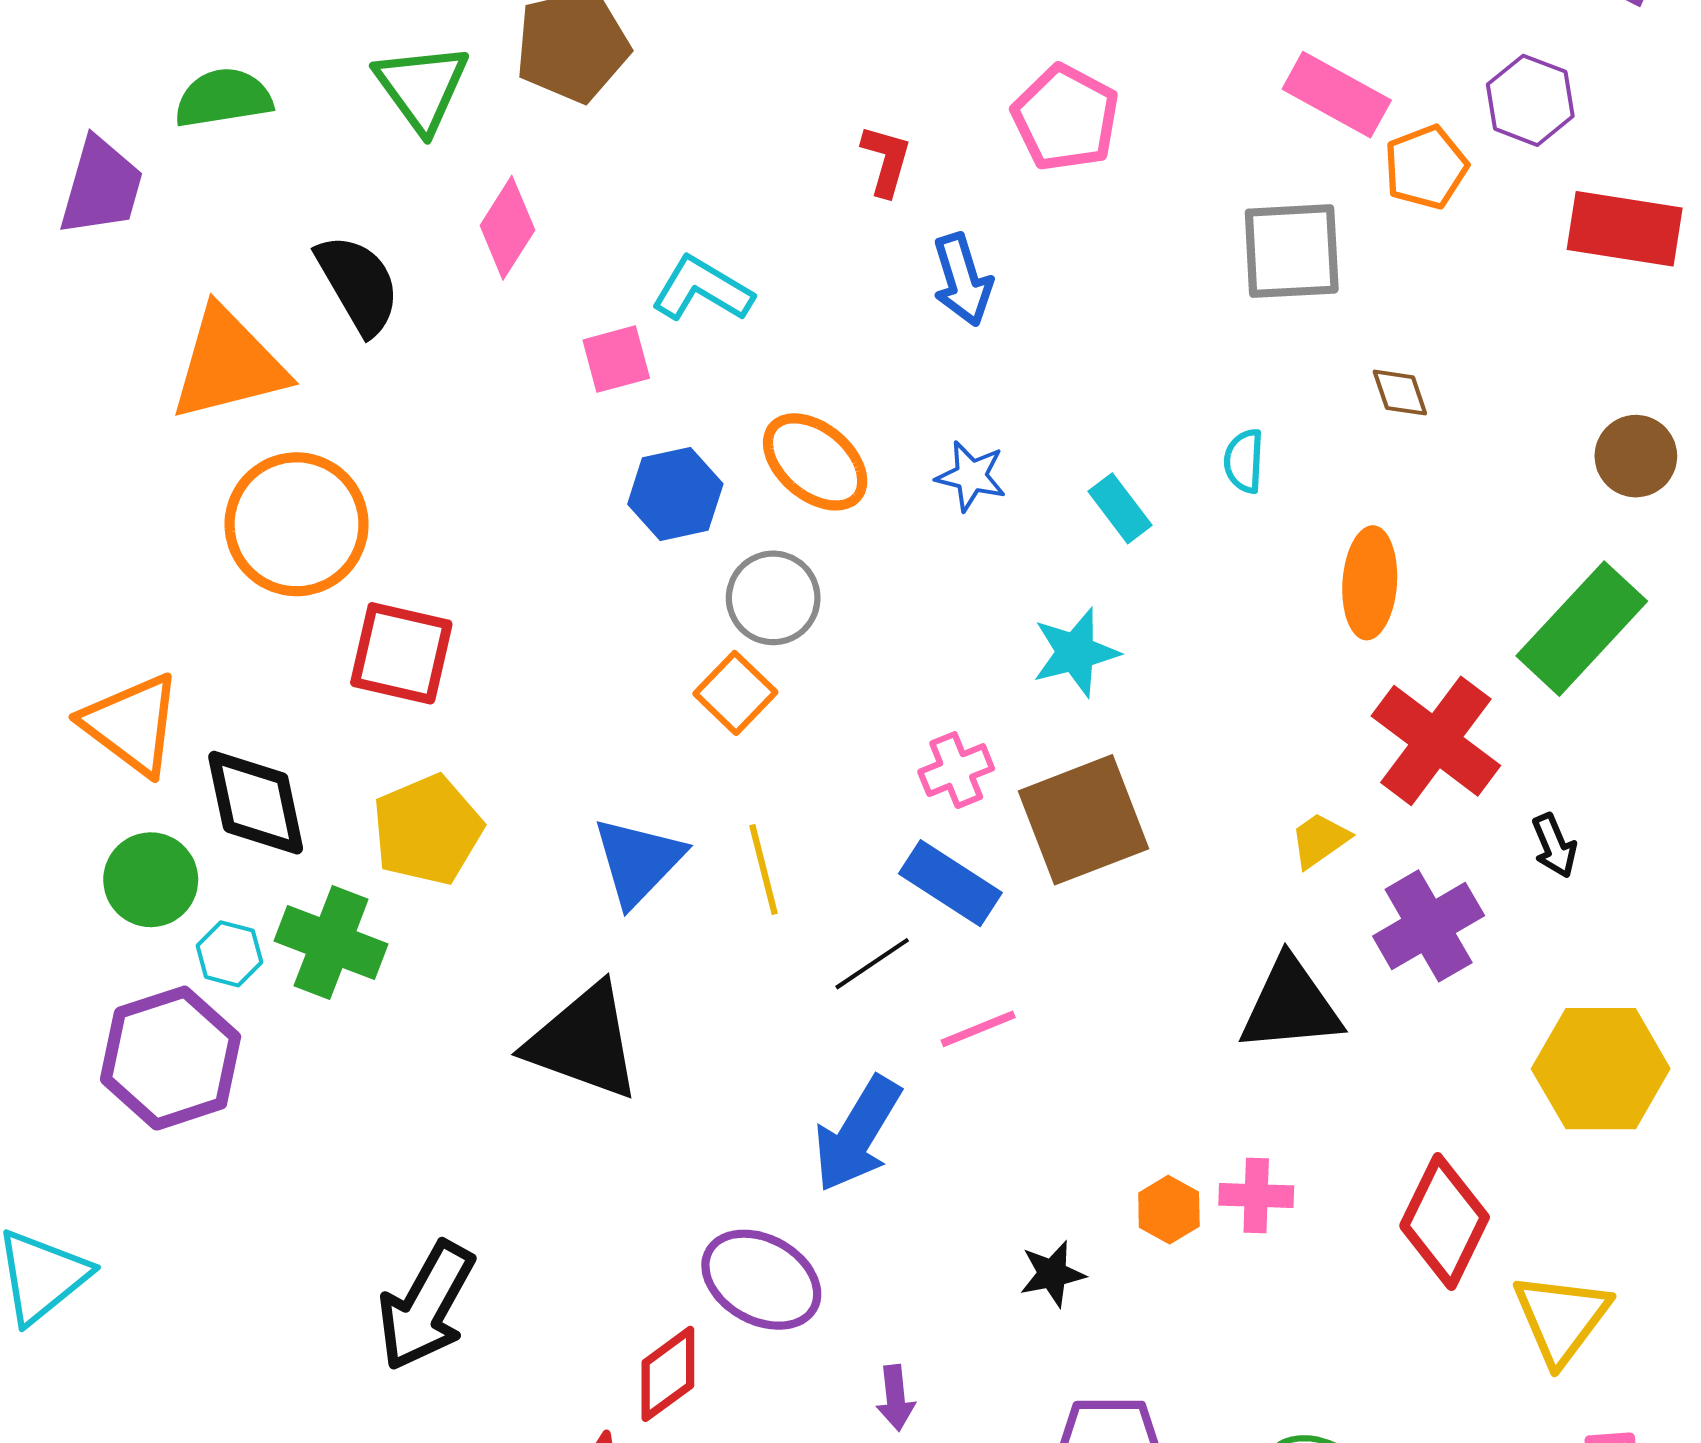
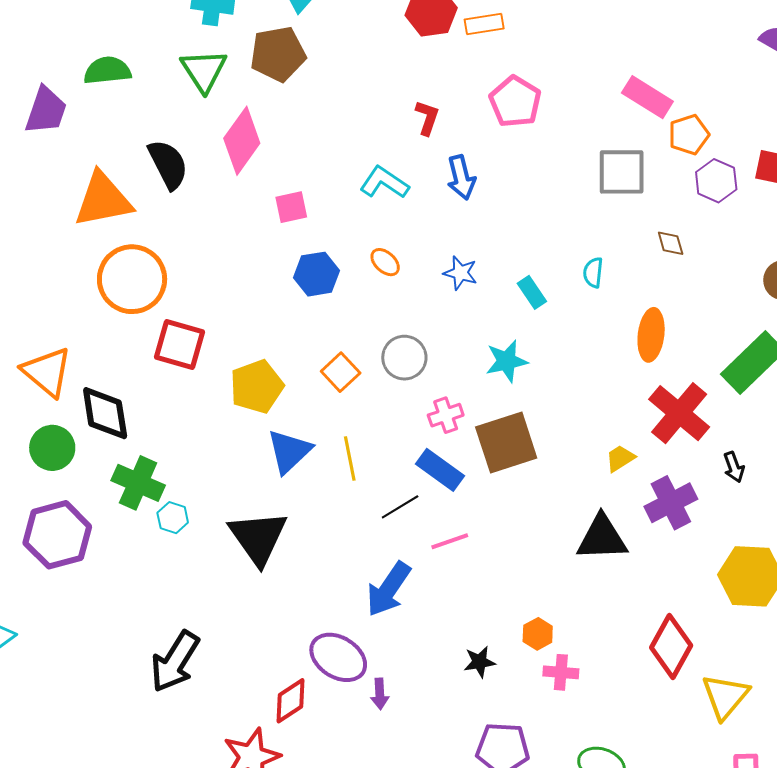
purple hexagon: (1530, 100) -> (716, 181), moved
pink diamond: (507, 228) -> (242, 141), size x1.4
cyan L-shape: (702, 289) -> (384, 183), moved
orange ellipse: (815, 462) -> (385, 262), size x0.6
gray circle: (773, 598) -> (404, 358), moved
yellow pentagon: (427, 830) -> (257, 387), moved
cyan hexagon: (229, 954) -> (173, 518), moved
black triangle: (584, 1042) -> (258, 538), turned 32
pink cross: (1256, 1196) -> (561, 672), moved
purple arrow: (896, 1398) -> (380, 694), moved

